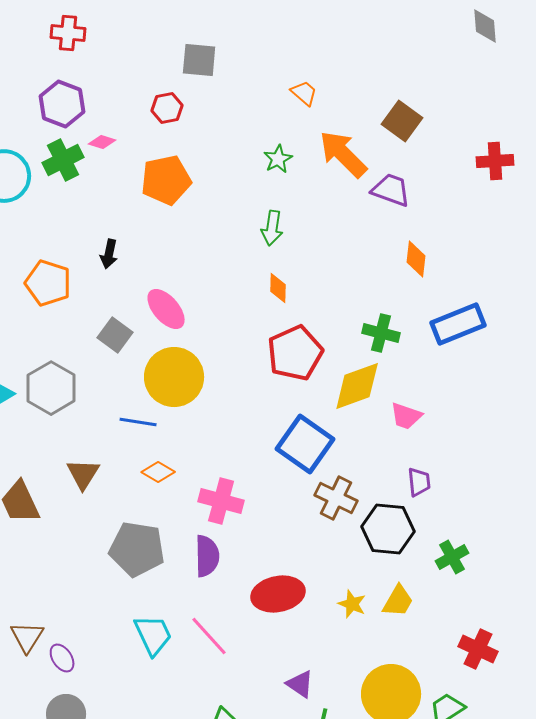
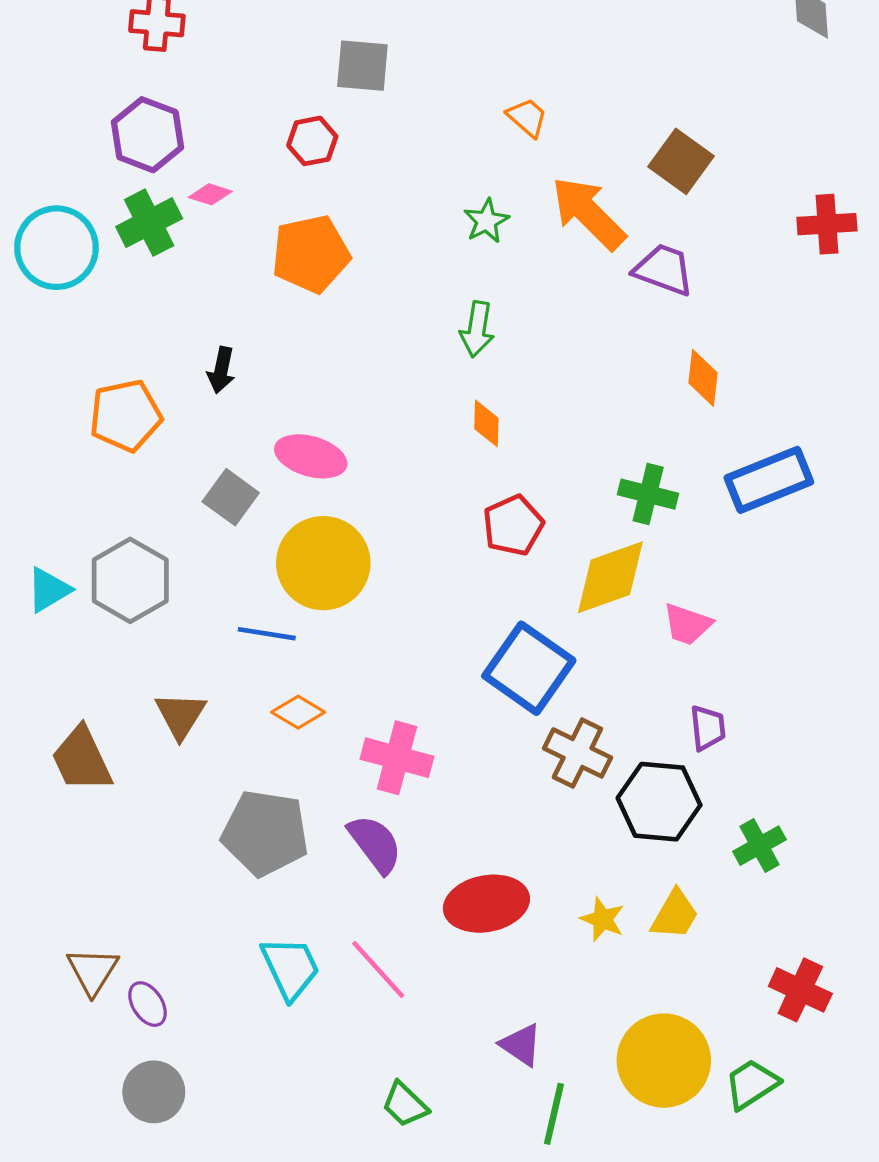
orange pentagon: (48, 283) -> (126, 416), turned -30
pink ellipse: (166, 309) -> (311, 456), turned -33
red pentagon: (295, 353) -> (513, 525), size x0.7
purple semicircle: (207, 556) -> (375, 844), turned -36

